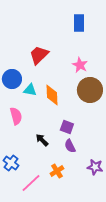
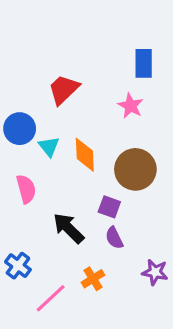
blue rectangle: (79, 23) -> (144, 63), moved
cyan triangle: (30, 90) -> (49, 147), turned 40
brown circle: (90, 90) -> (135, 169), moved
black arrow: (42, 140) -> (69, 228), size x1.5

